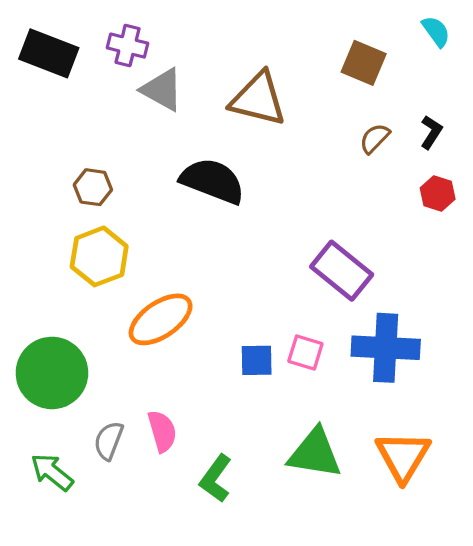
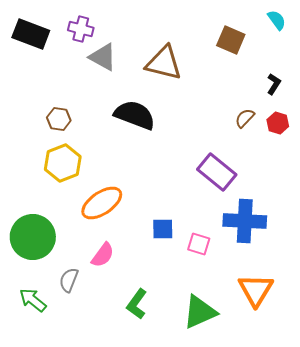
brown semicircle: (375, 138) -> (245, 118), moved
pink square: (305, 352) -> (199, 244), moved
pink semicircle: (162, 431) -> (103, 255), moved, turned 52
green triangle: (315, 453) -> (200, 312), moved, turned -33

